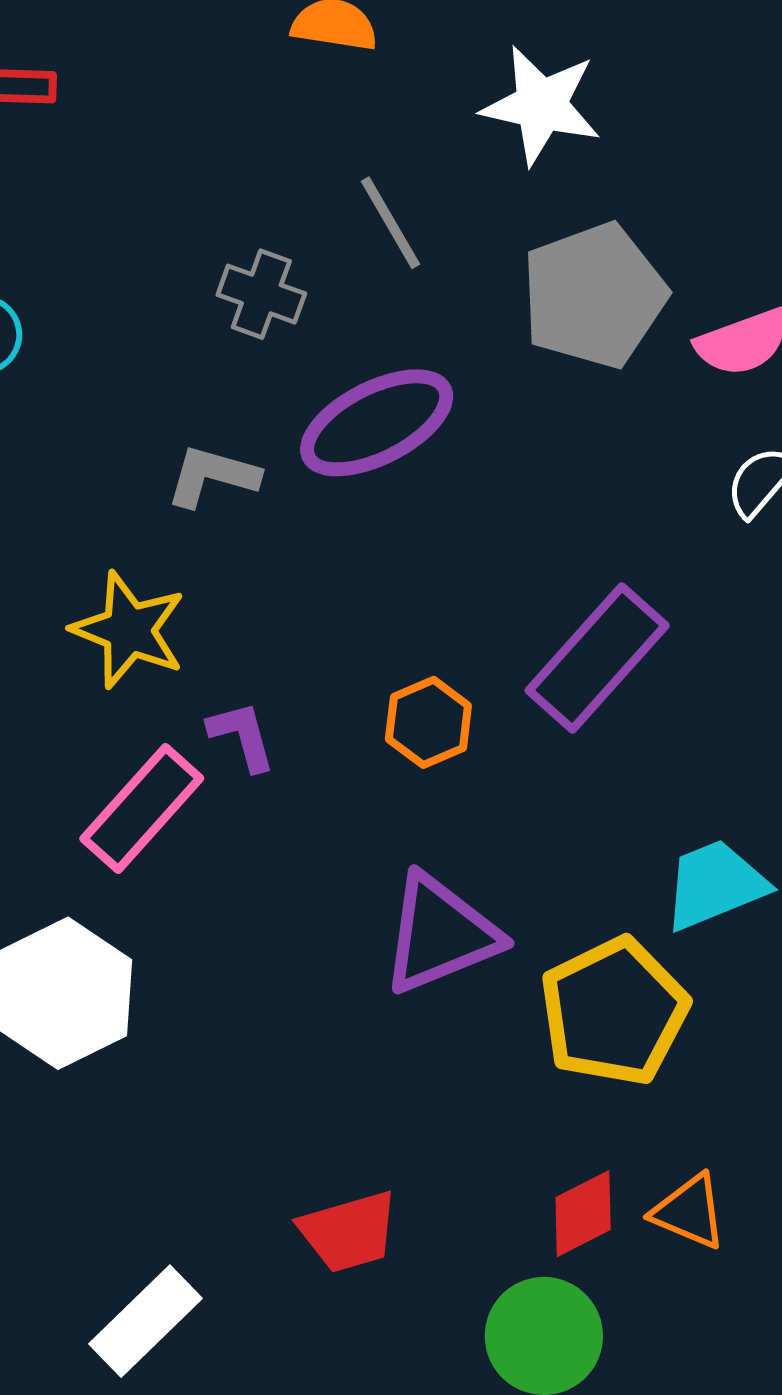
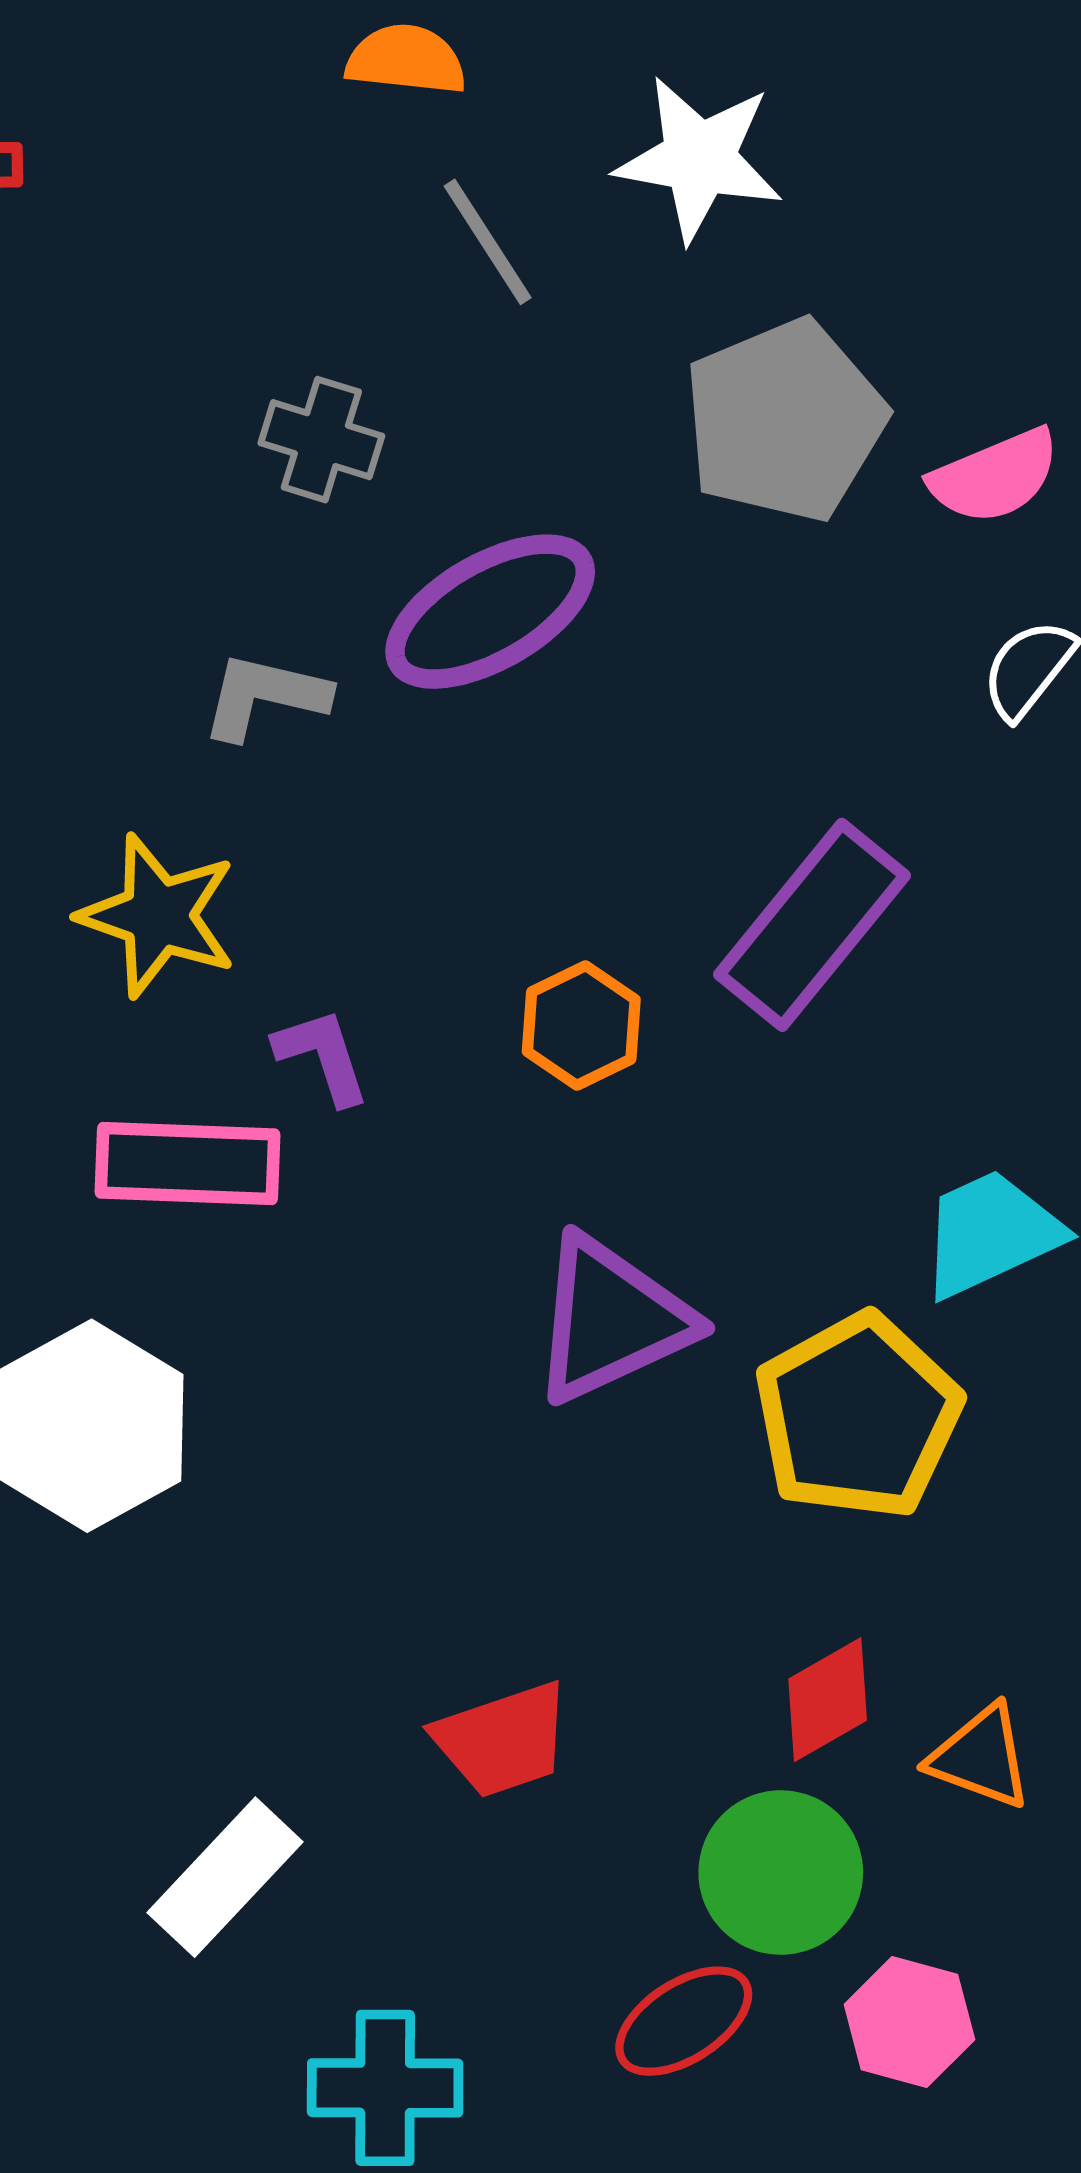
gray line: (390, 223) -> (488, 242), moved
pink rectangle: (142, 809) -> (188, 1164), turned 53
orange triangle: (689, 1212) -> (981, 1757), moved

